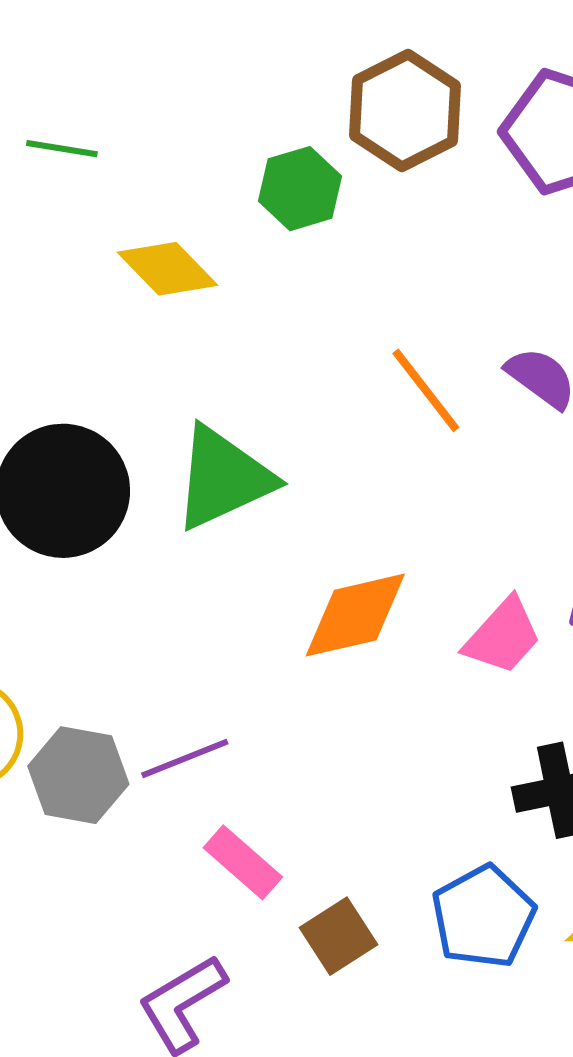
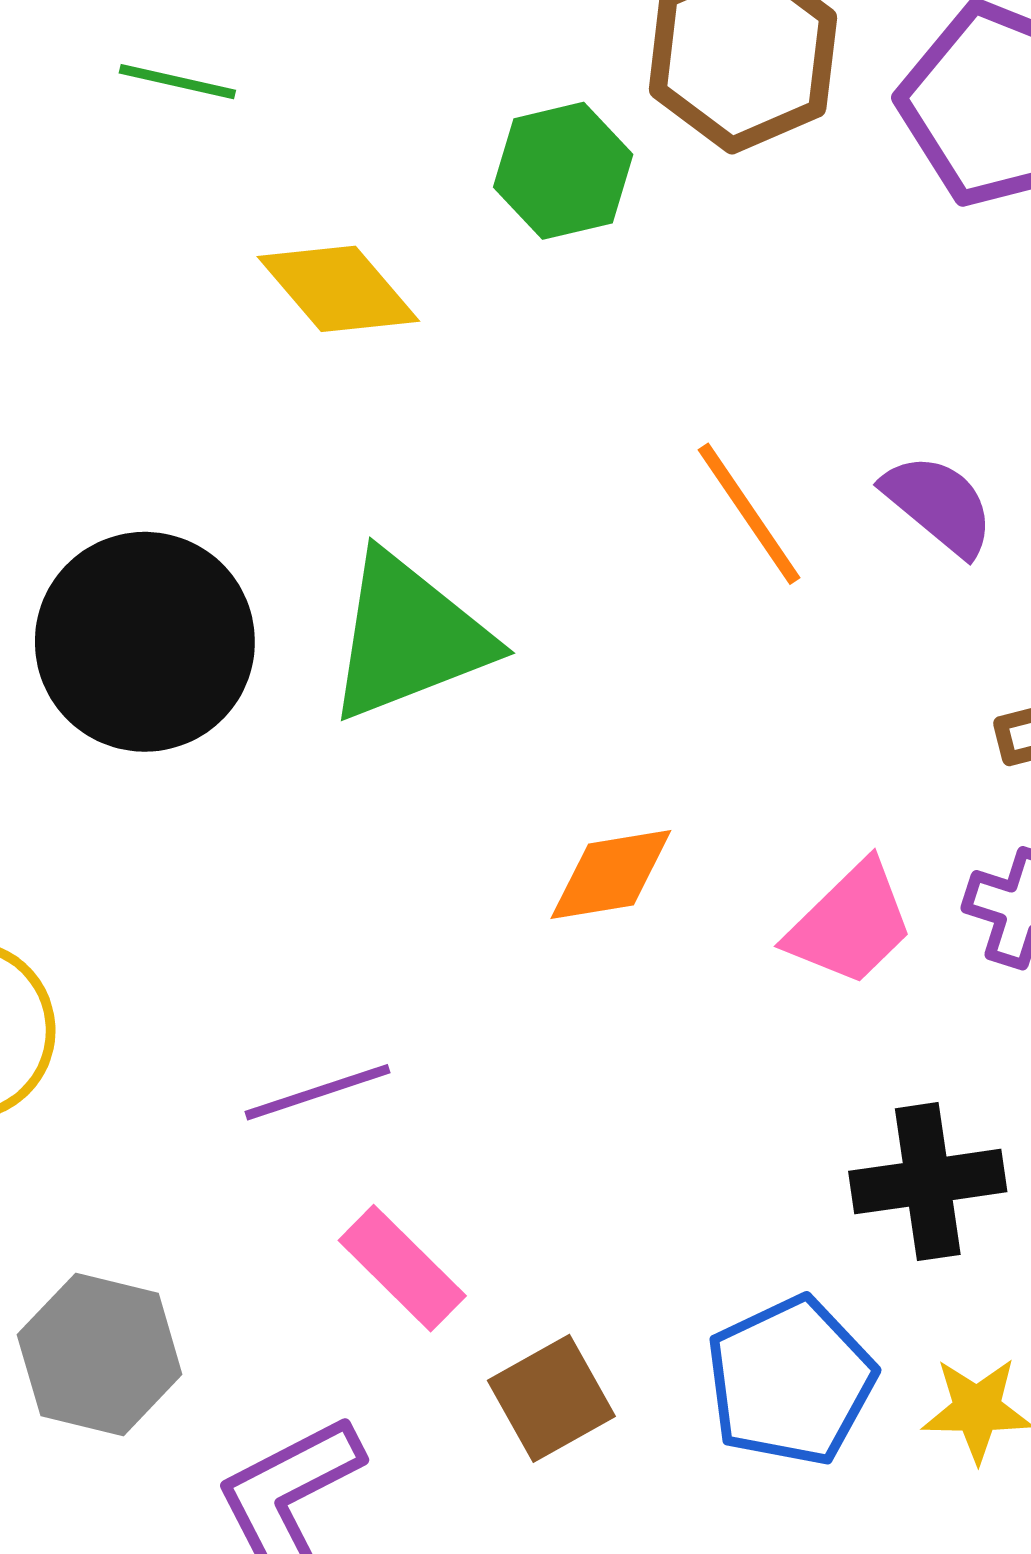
orange diamond: (355, 615) -> (611, 875), size x0.7
gray hexagon: (78, 775) -> (100, 1354), moved

